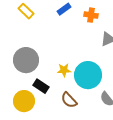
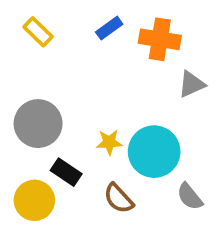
orange cross: (91, 15) -> (160, 39), size x1.5

